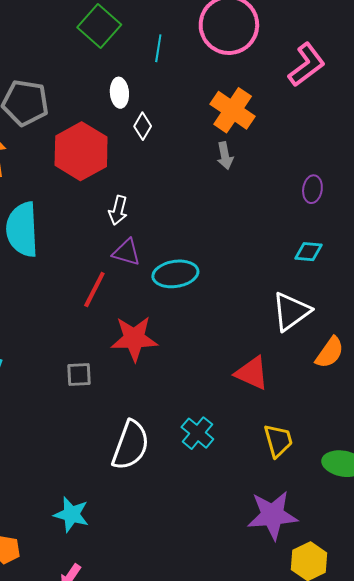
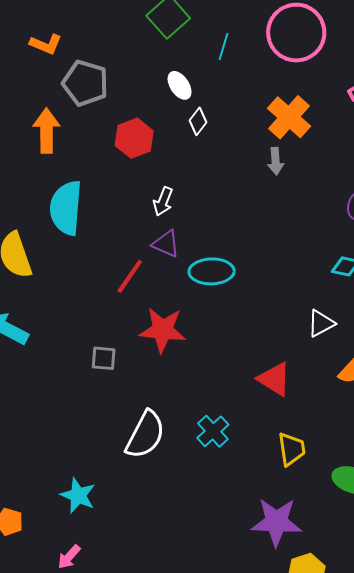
white ellipse: (119, 93) -> (180, 85), turned -36
red hexagon: (81, 151) -> (134, 138), size x0.7
white triangle: (291, 311) -> (321, 323), size x0.7

